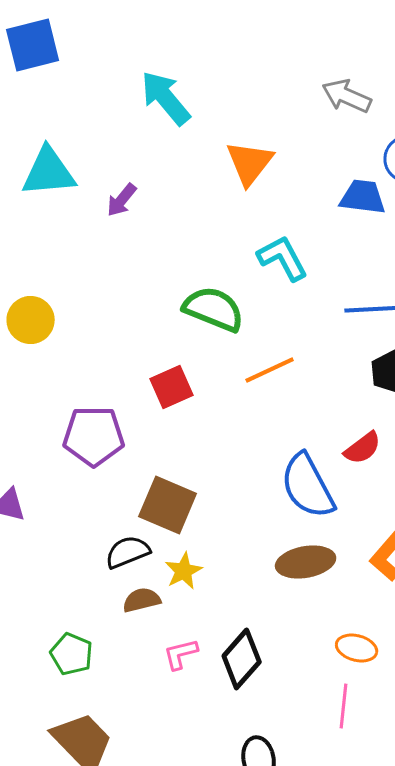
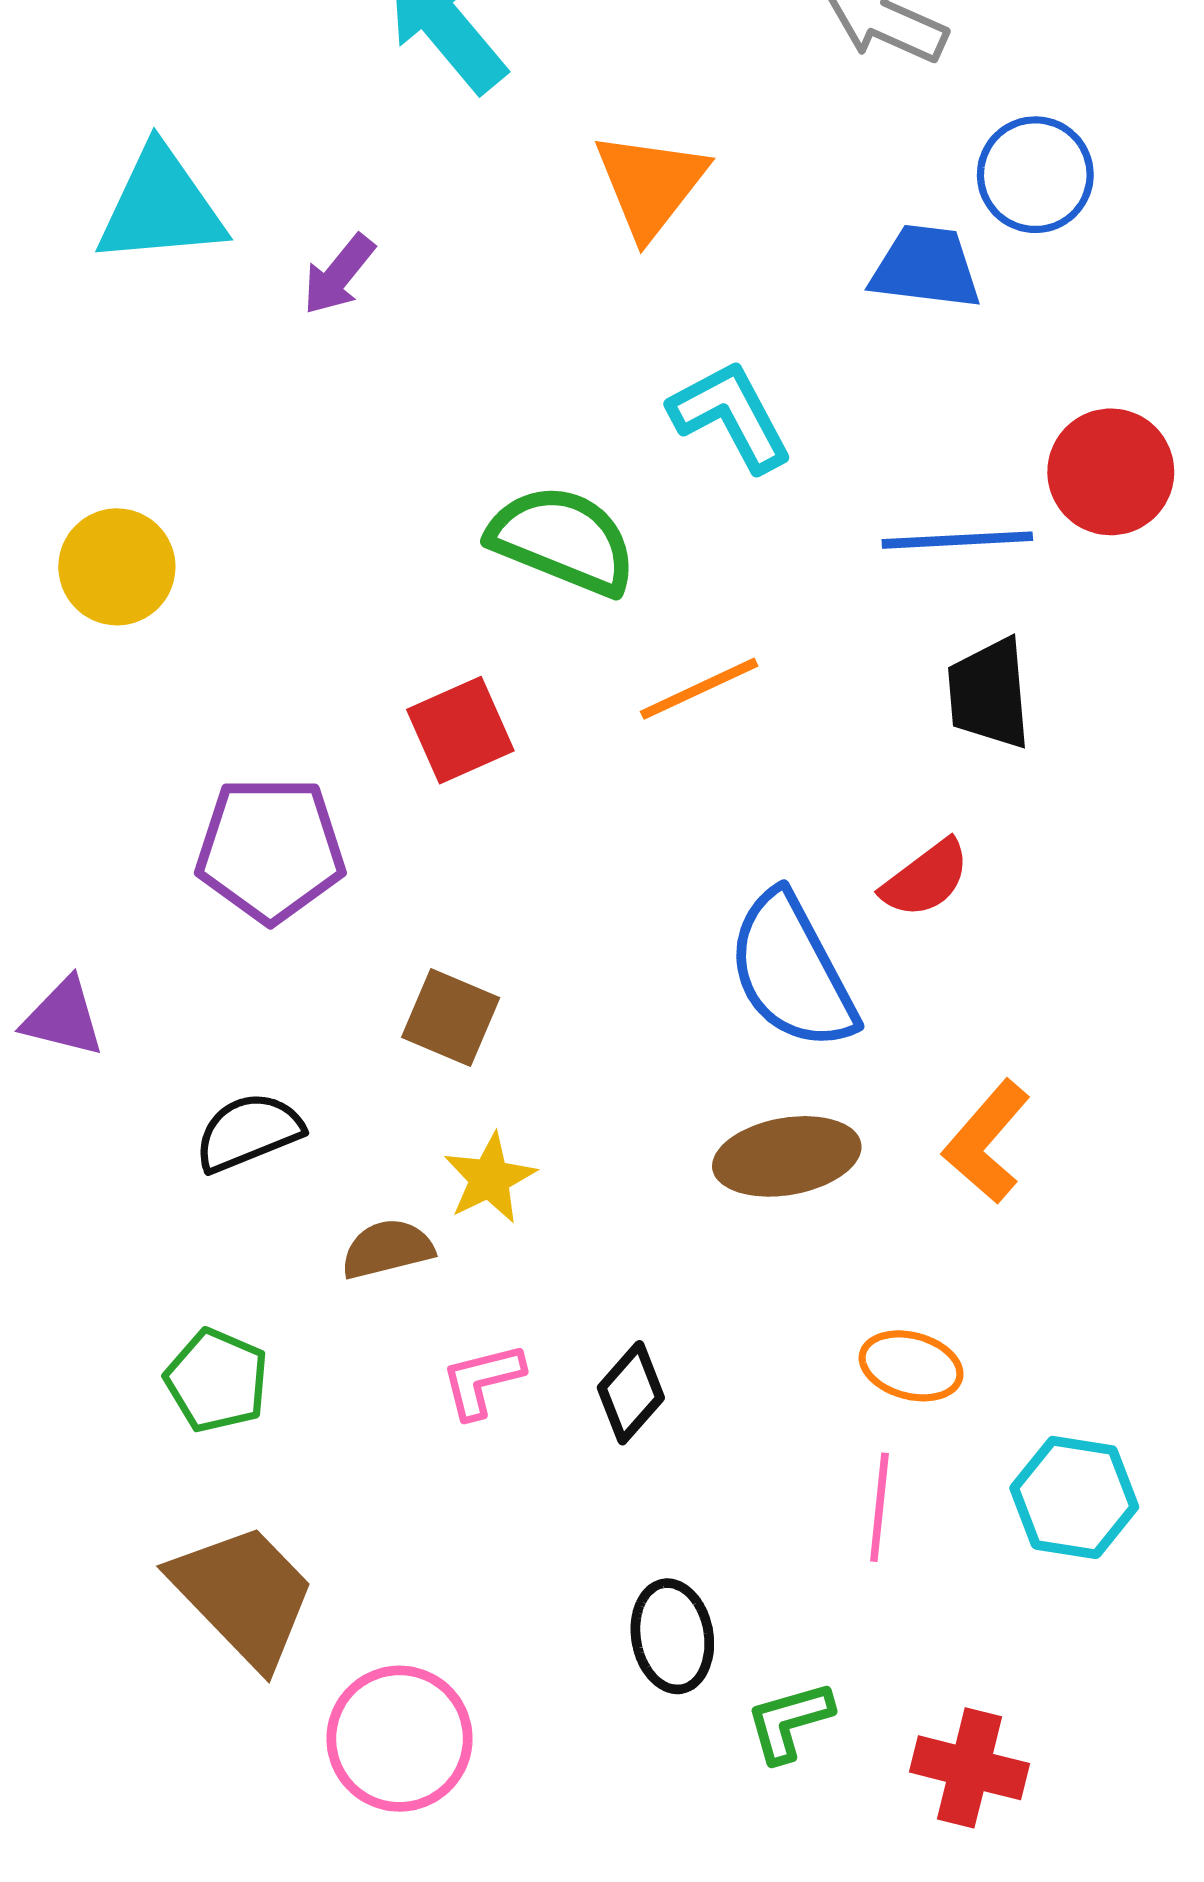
brown square: (168, 505) -> (451, 1018), size x0.7
black semicircle: (128, 552) -> (248, 1132), moved
black diamond: (242, 659) -> (631, 1393), size x0.7

